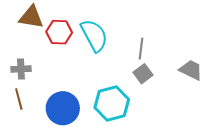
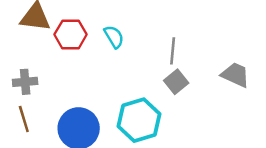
cyan semicircle: (94, 35) -> (114, 37), size x0.6

